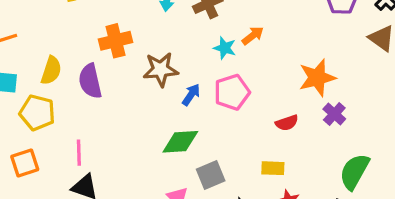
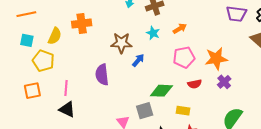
orange cross: (115, 41) -> (82, 23), moved
cyan star: (225, 48) -> (153, 33), moved
purple semicircle: (90, 81) -> (102, 75), moved
pink pentagon: (232, 92) -> (184, 57), moved
green diamond: (180, 142) -> (161, 91), moved

